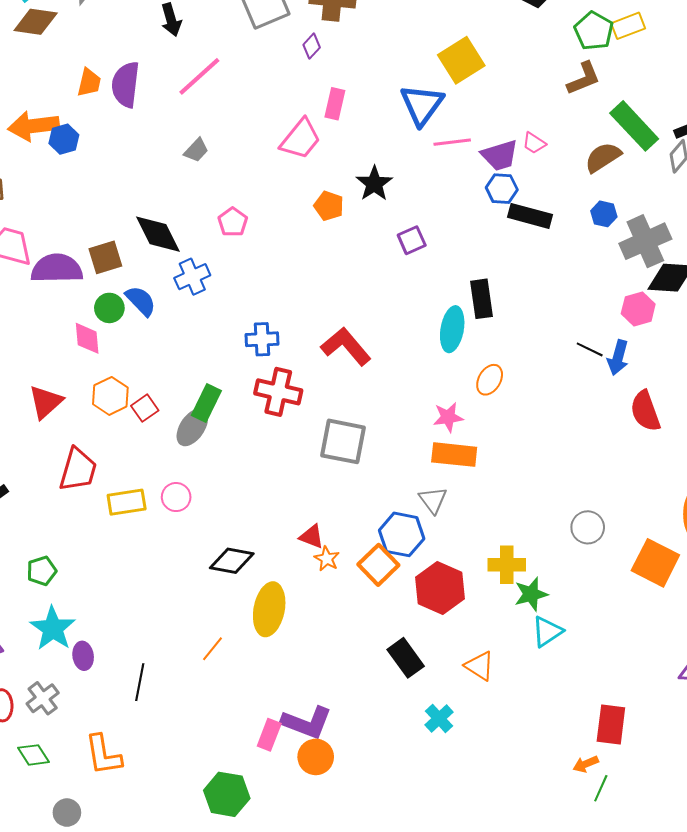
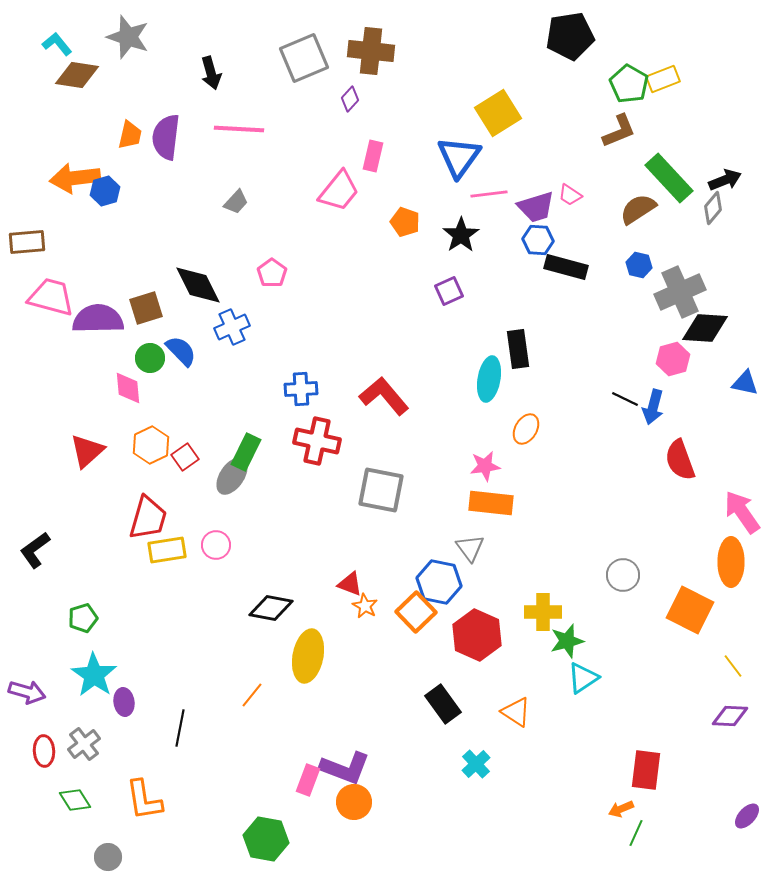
pink line: (199, 76) -> (239, 129), turned 45
black star: (374, 184) -> (461, 235), moved
orange pentagon: (329, 206) -> (405, 222), moved
red trapezoid: (78, 470) -> (148, 518), moved

